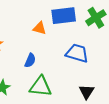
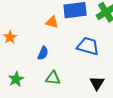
green triangle: (41, 86) -> (53, 78), size x0.7

